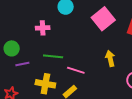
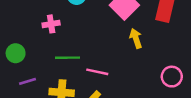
yellow arrow: (110, 58) -> (136, 38), moved
purple line: (22, 64) -> (27, 81), moved

